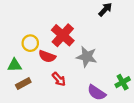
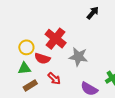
green triangle: (15, 65) -> (24, 68), moved
brown rectangle: (23, 83) -> (30, 85), moved

